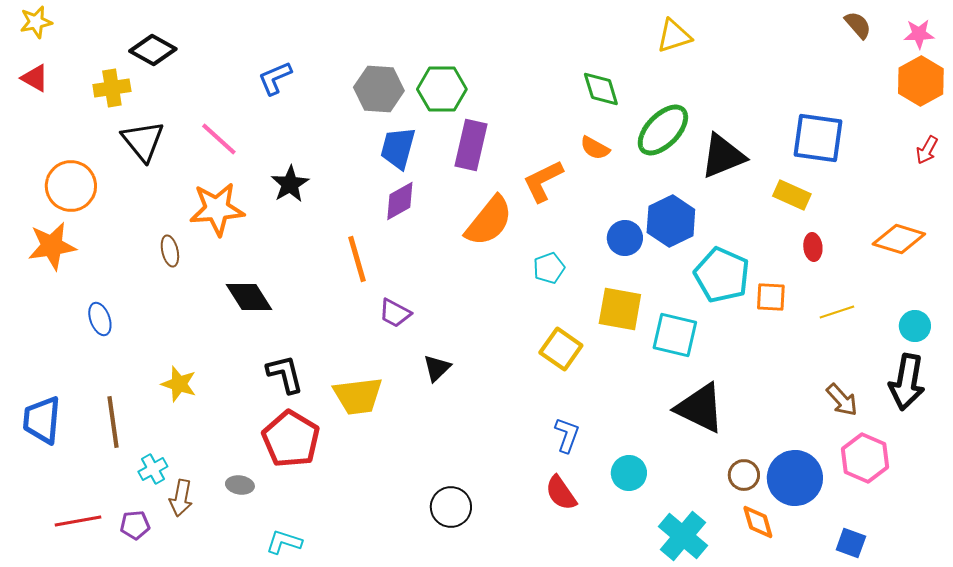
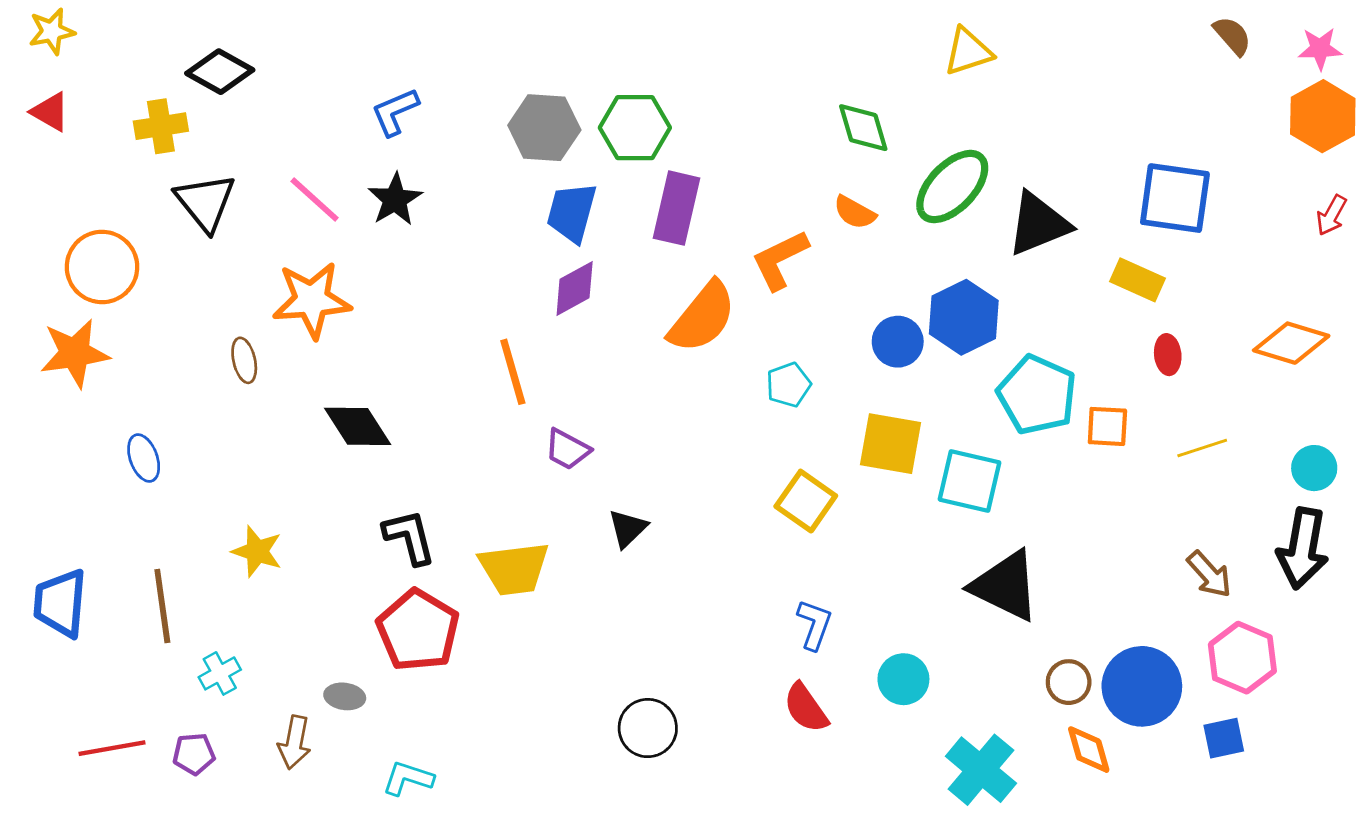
black star: (290, 184) -> (395, 199), moved
brown arrow: (181, 498) -> (294, 742), moved
blue square: (851, 543) -> (1224, 738), moved, turned -32

